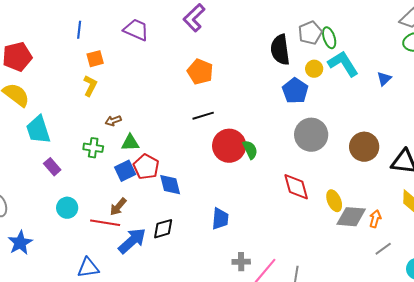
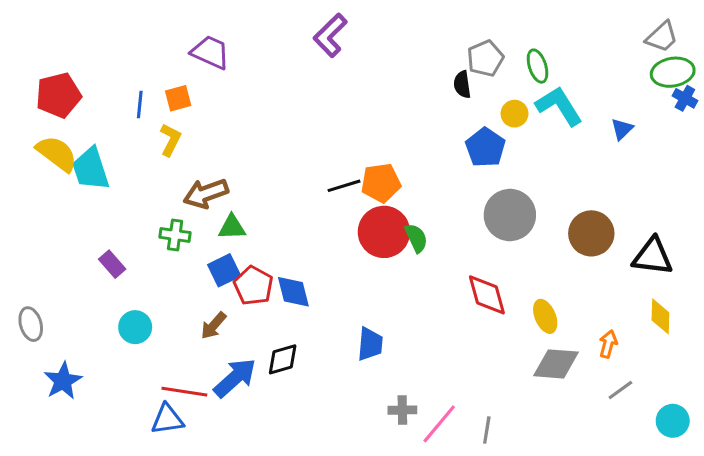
blue line: (79, 30) -> (140, 104), moved
purple trapezoid: (136, 30) -> (210, 52), moved
gray pentagon: (310, 33) -> (485, 58), moved
black semicircle: (280, 50) -> (462, 84), size x0.6
orange pentagon: (200, 72) -> (381, 183), moved, turned -30
brown arrow: (113, 121) -> (206, 194), size x1.8
cyan trapezoid: (38, 130) -> (91, 169), moved
red pentagon: (146, 167) -> (253, 286), moved
gray diamond: (351, 217) -> (556, 364), moved
red line: (105, 223) -> (184, 392), moved

